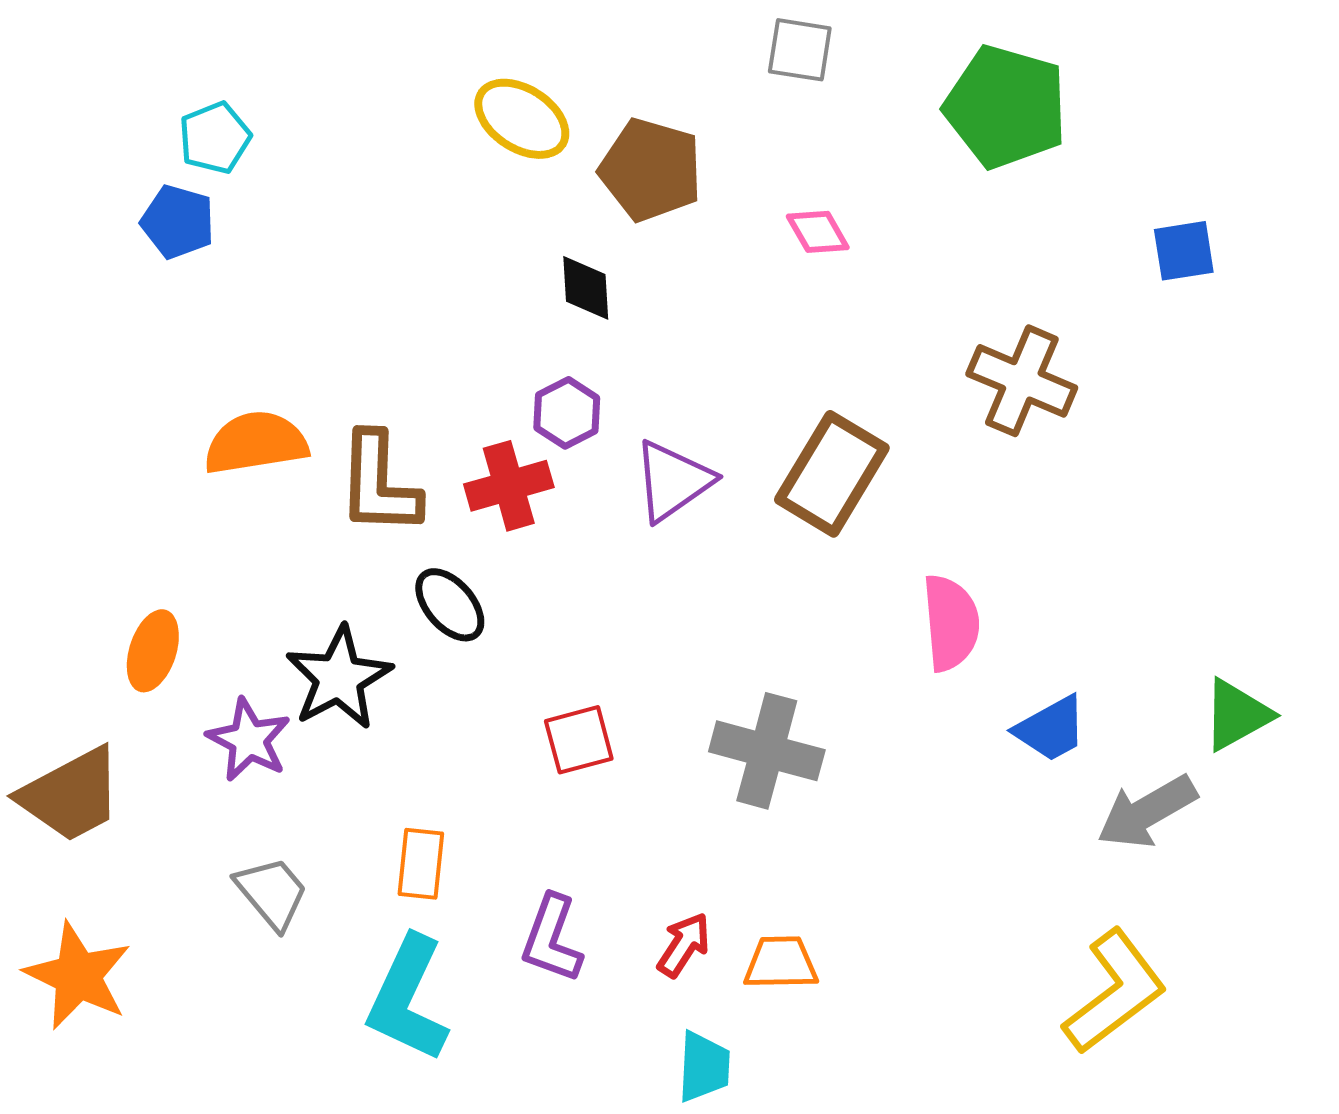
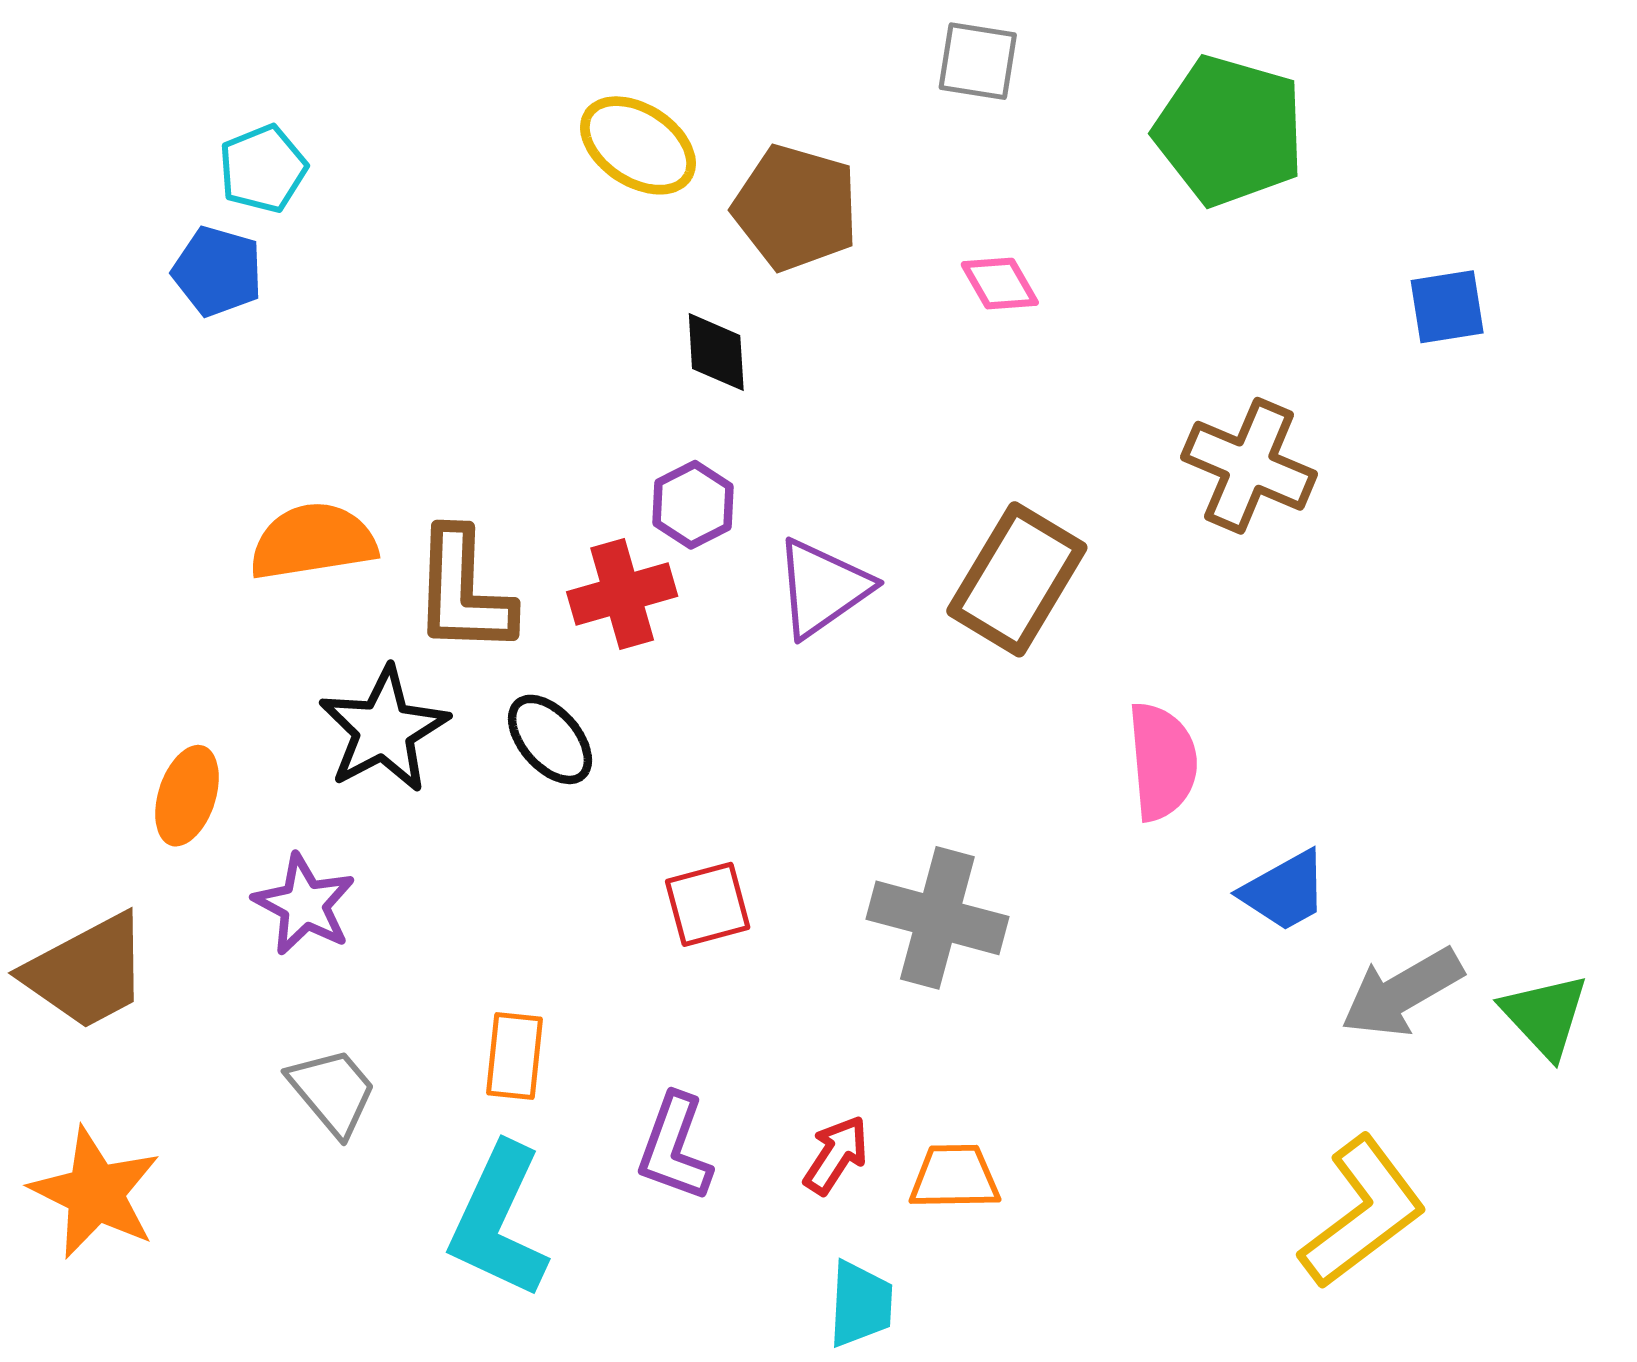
black star: (339, 678) -> (384, 730), moved
green triangle: (1237, 715) -> (1545, 1016), moved, turned -44

